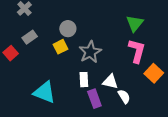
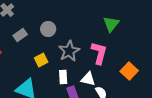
gray rectangle: (30, 37) -> (20, 35), moved
yellow square: (60, 47) -> (41, 60), moved
pink L-shape: (137, 51) -> (99, 53), moved

